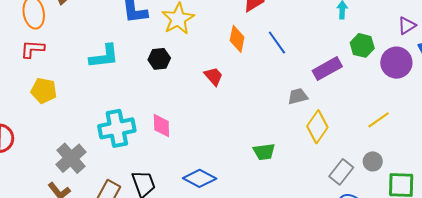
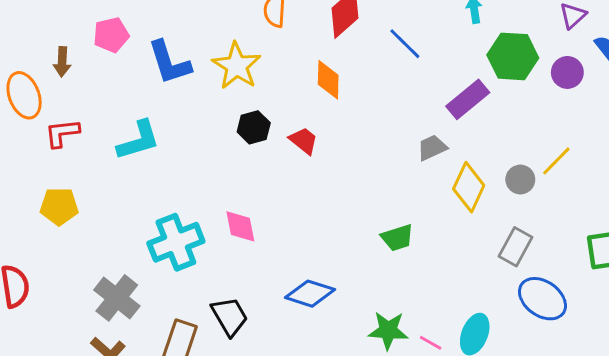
blue line: (277, 42) -> (405, 44), moved
green hexagon: (362, 45) -> (513, 56), size x1.4
red L-shape: (33, 49) -> (62, 133), moved
black hexagon: (159, 59) -> (254, 127), moved
purple circle: (396, 63) -> (567, 72), size x0.7
gray circle: (373, 161) -> (520, 180), moved

